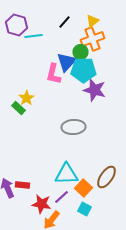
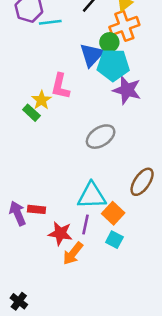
pink L-shape: (54, 74) -> (60, 86), moved
gray ellipse: (74, 127) -> (101, 137), turned -30
brown ellipse: (106, 177) -> (142, 182), moved
purple line: (62, 197) -> (85, 225), turned -35

